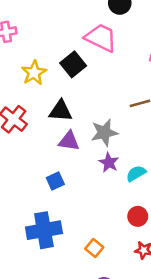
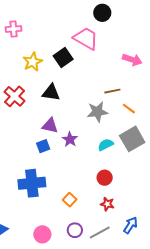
gray star: (104, 133) -> (97, 112), moved
purple triangle: (69, 141) -> (50, 126), moved
purple star: (109, 163) -> (70, 139), moved

